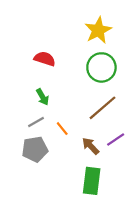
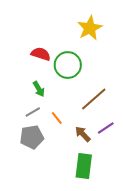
green circle: (101, 67) -> (68, 65), moved

